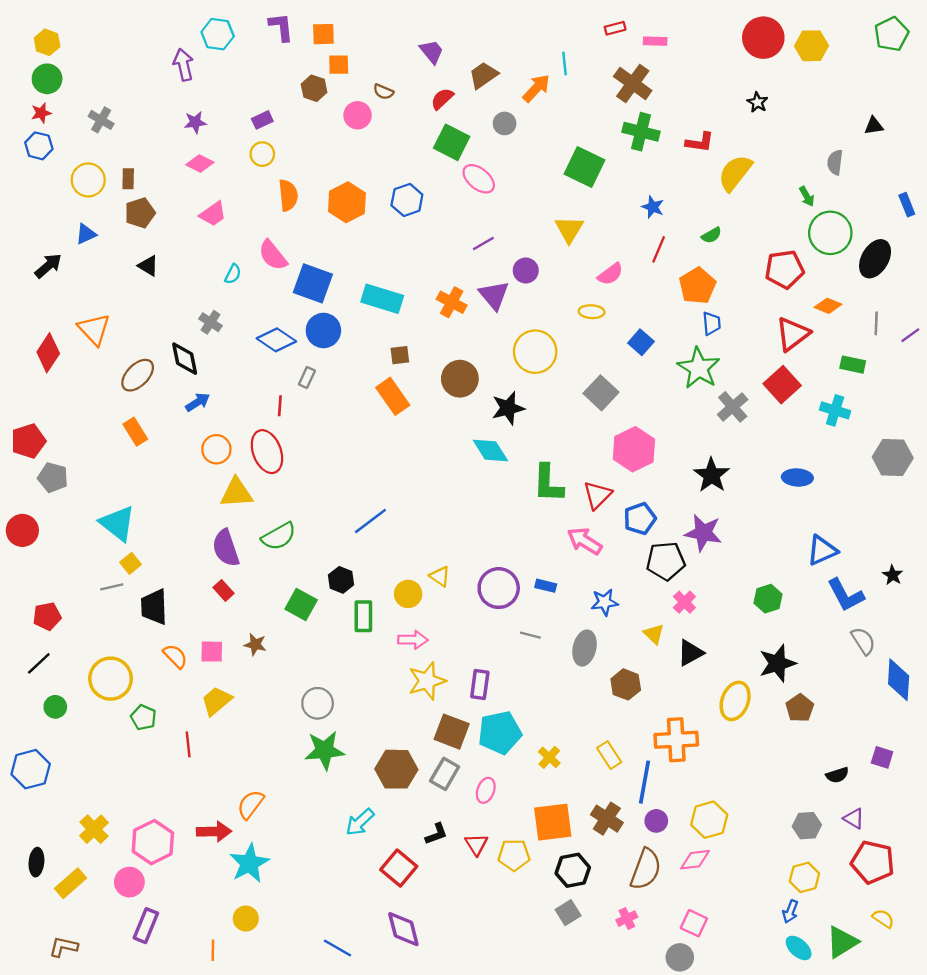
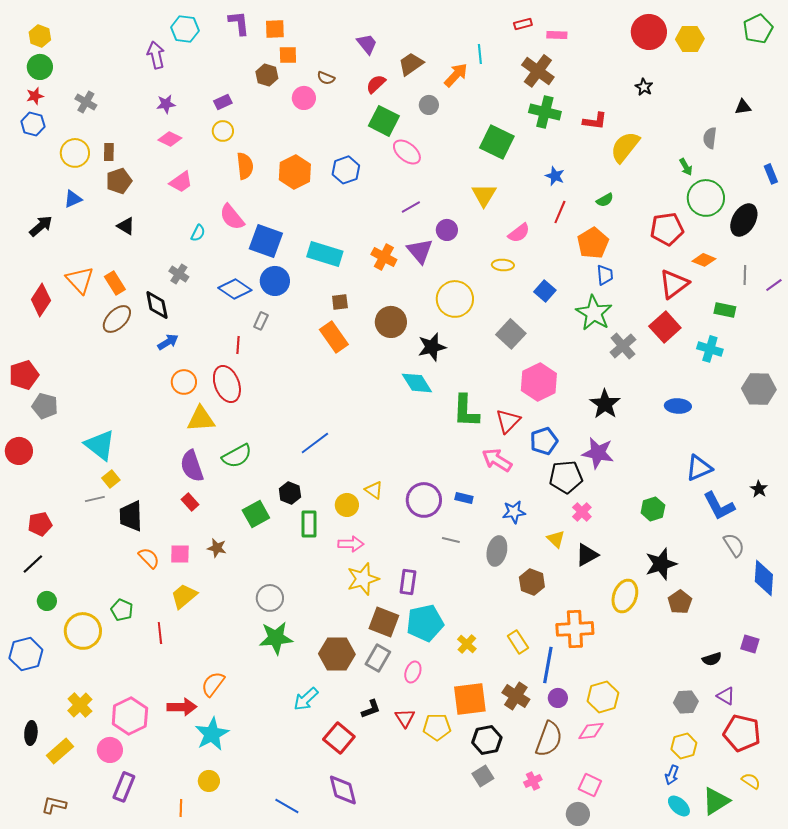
orange rectangle: (135, 432) -> (115, 283), moved
green square: (301, 605) -> (256, 514), turned 32
yellow circle: (111, 679) -> (83, 631), moved

